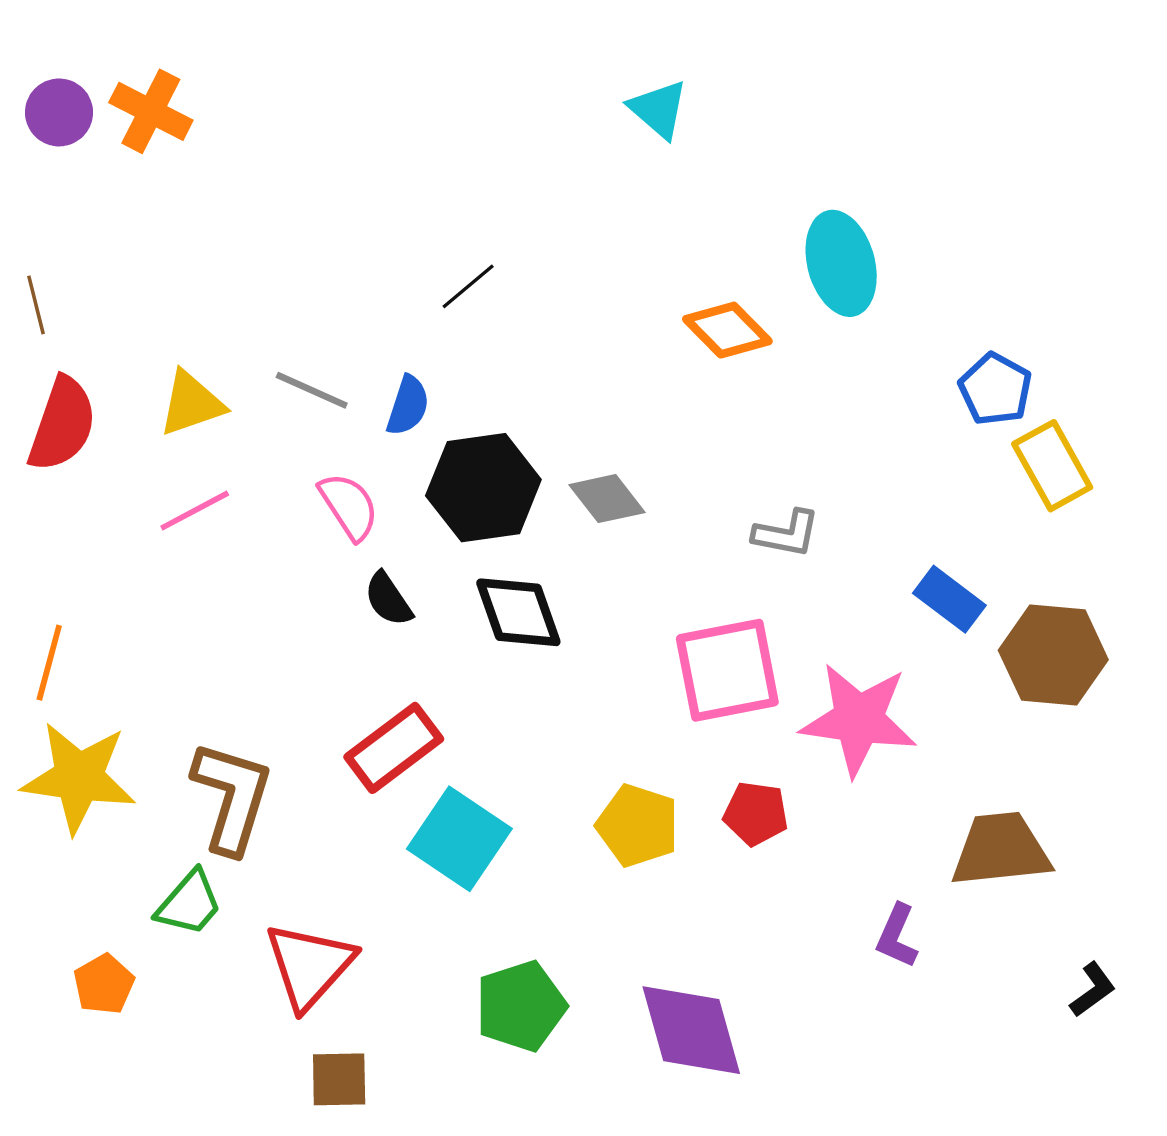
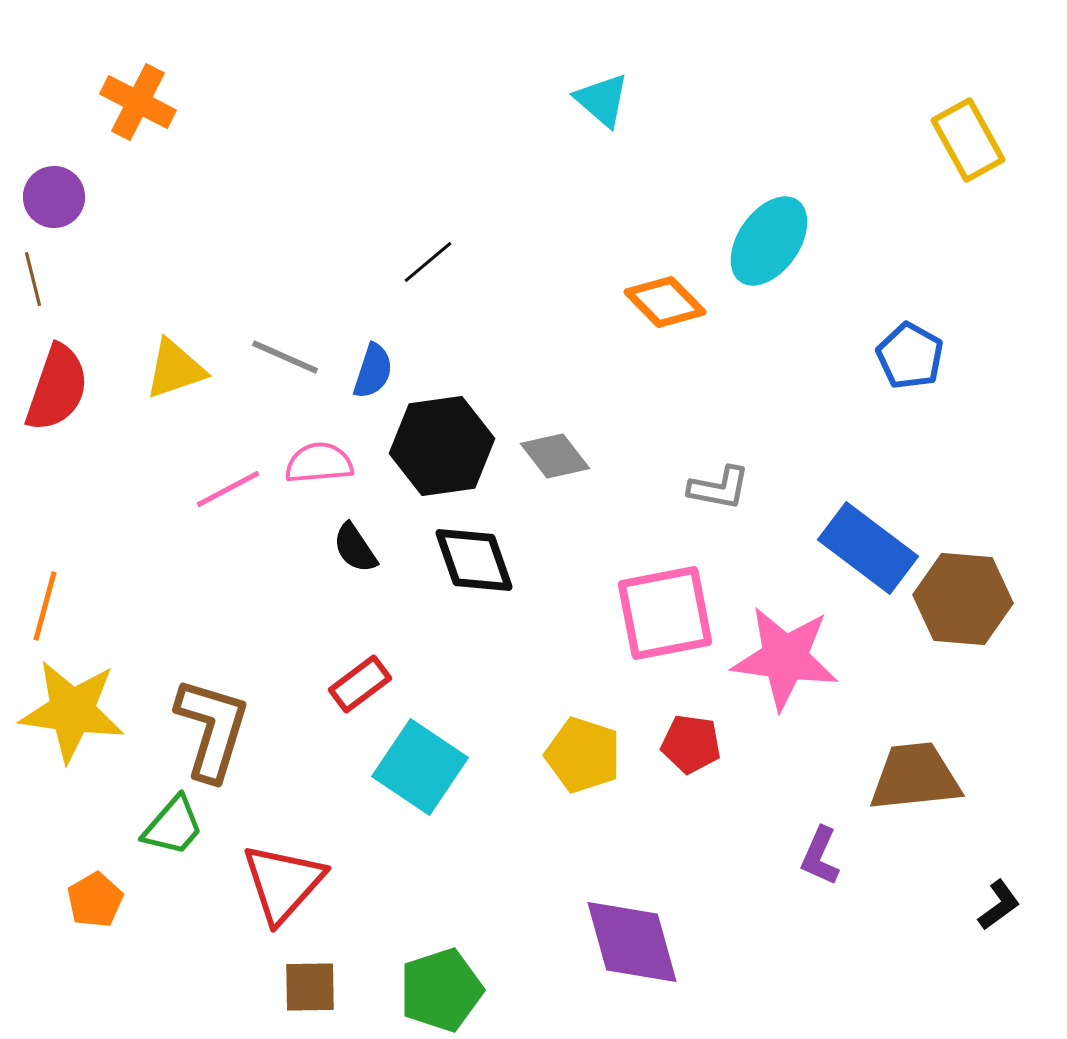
purple circle: (59, 112) -> (54, 197), moved
cyan ellipse: (841, 263) -> (769, 241), turned 50
yellow rectangle: (1052, 466) -> (968, 140), moved
pink semicircle: (349, 506) -> (319, 463), turned -62
pink line: (195, 511) -> (228, 489), moved
blue rectangle: (949, 599) -> (868, 548), size x1.5
red rectangle: (394, 748) -> (360, 684), size x0.7
green pentagon: (521, 1006) -> (441, 990), moved

